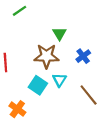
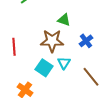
green triangle: (59, 33) -> (64, 20), turned -40

